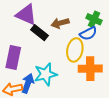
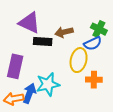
black rectangle: (39, 33) -> (43, 41), turned -36
orange cross: (90, 69) -> (94, 80), size x0.7

